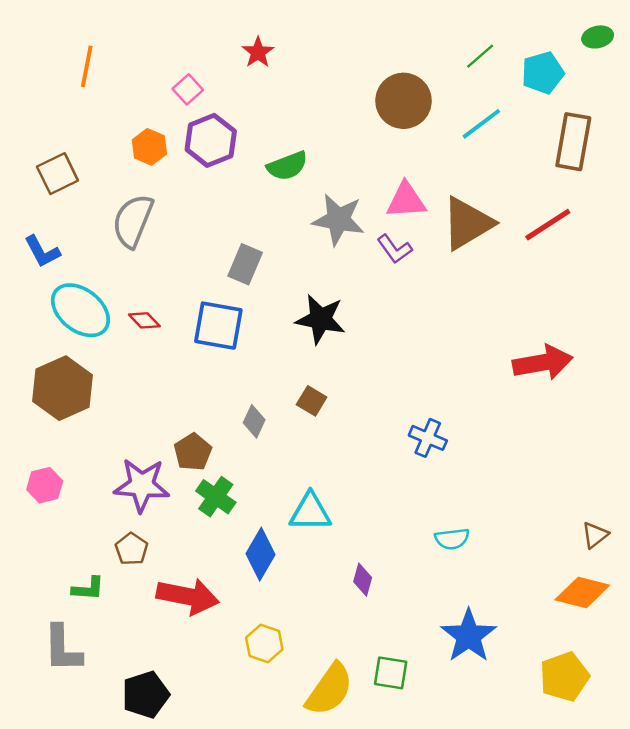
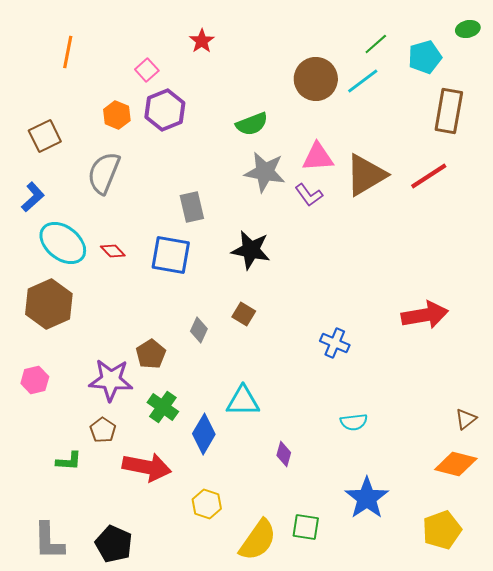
cyan line: (481, 124) -> (363, 81), moved
green semicircle: (287, 166) -> (252, 124), moved
blue L-shape: (42, 251) -> (33, 197), turned -104
gray rectangle: (245, 264) -> (192, 207), turned -36
red arrow: (543, 363) -> (425, 315), moved
green cross: (216, 497) -> (163, 407), moved
gray L-shape: (63, 649) -> (49, 541), moved
black pentagon: (146, 695) -> (114, 544), turned -30

